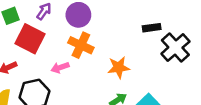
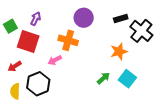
purple circle: (78, 15) -> (84, 18), moved
orange star: (119, 67) -> (119, 51), moved

